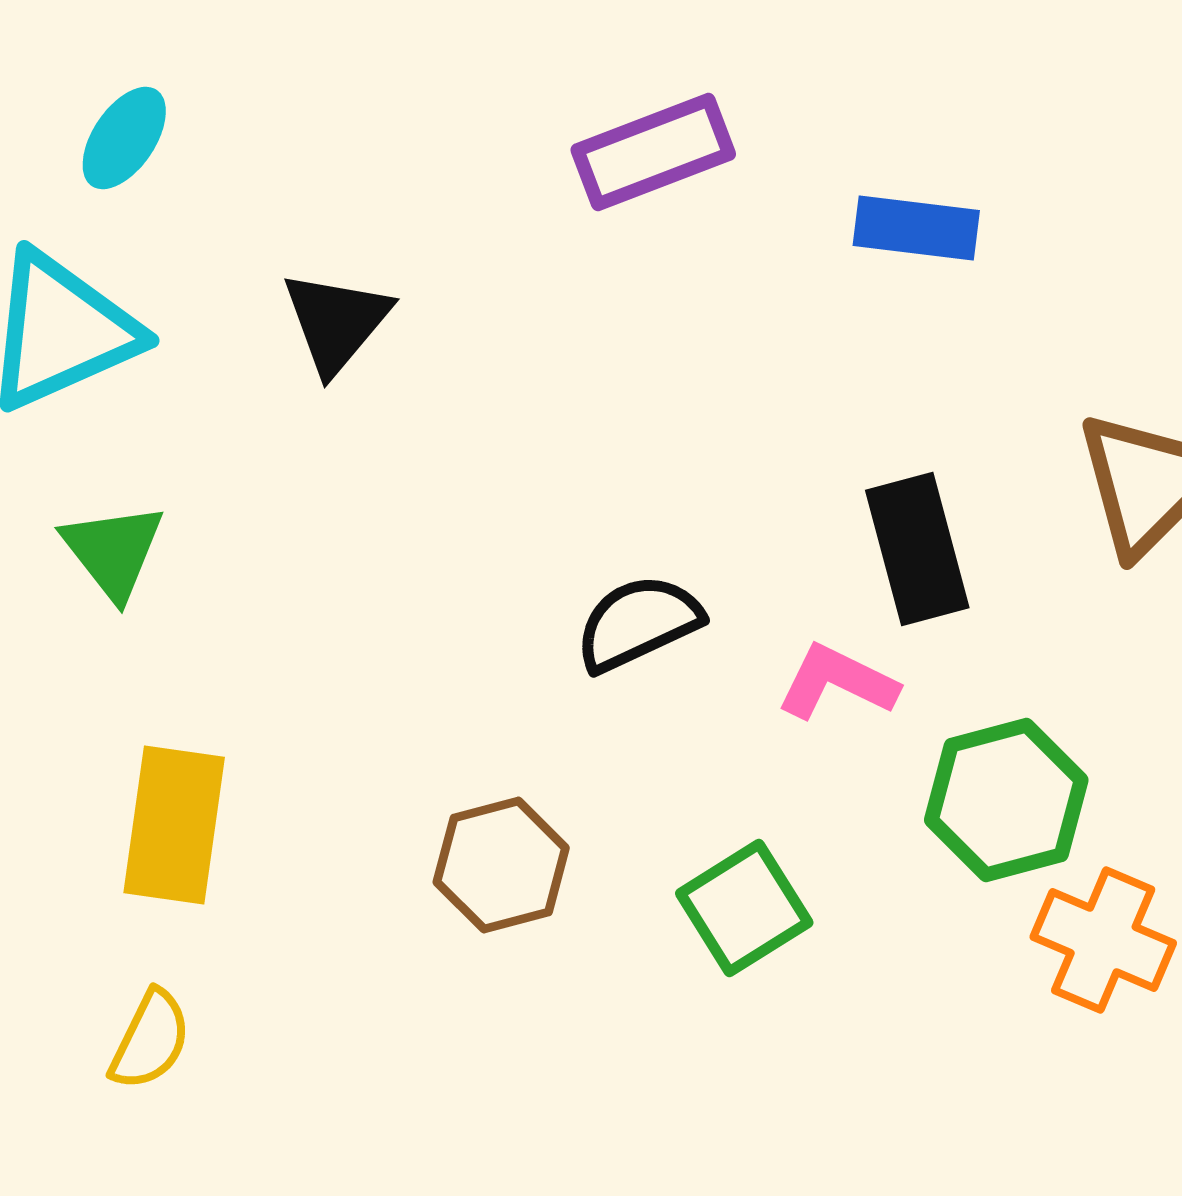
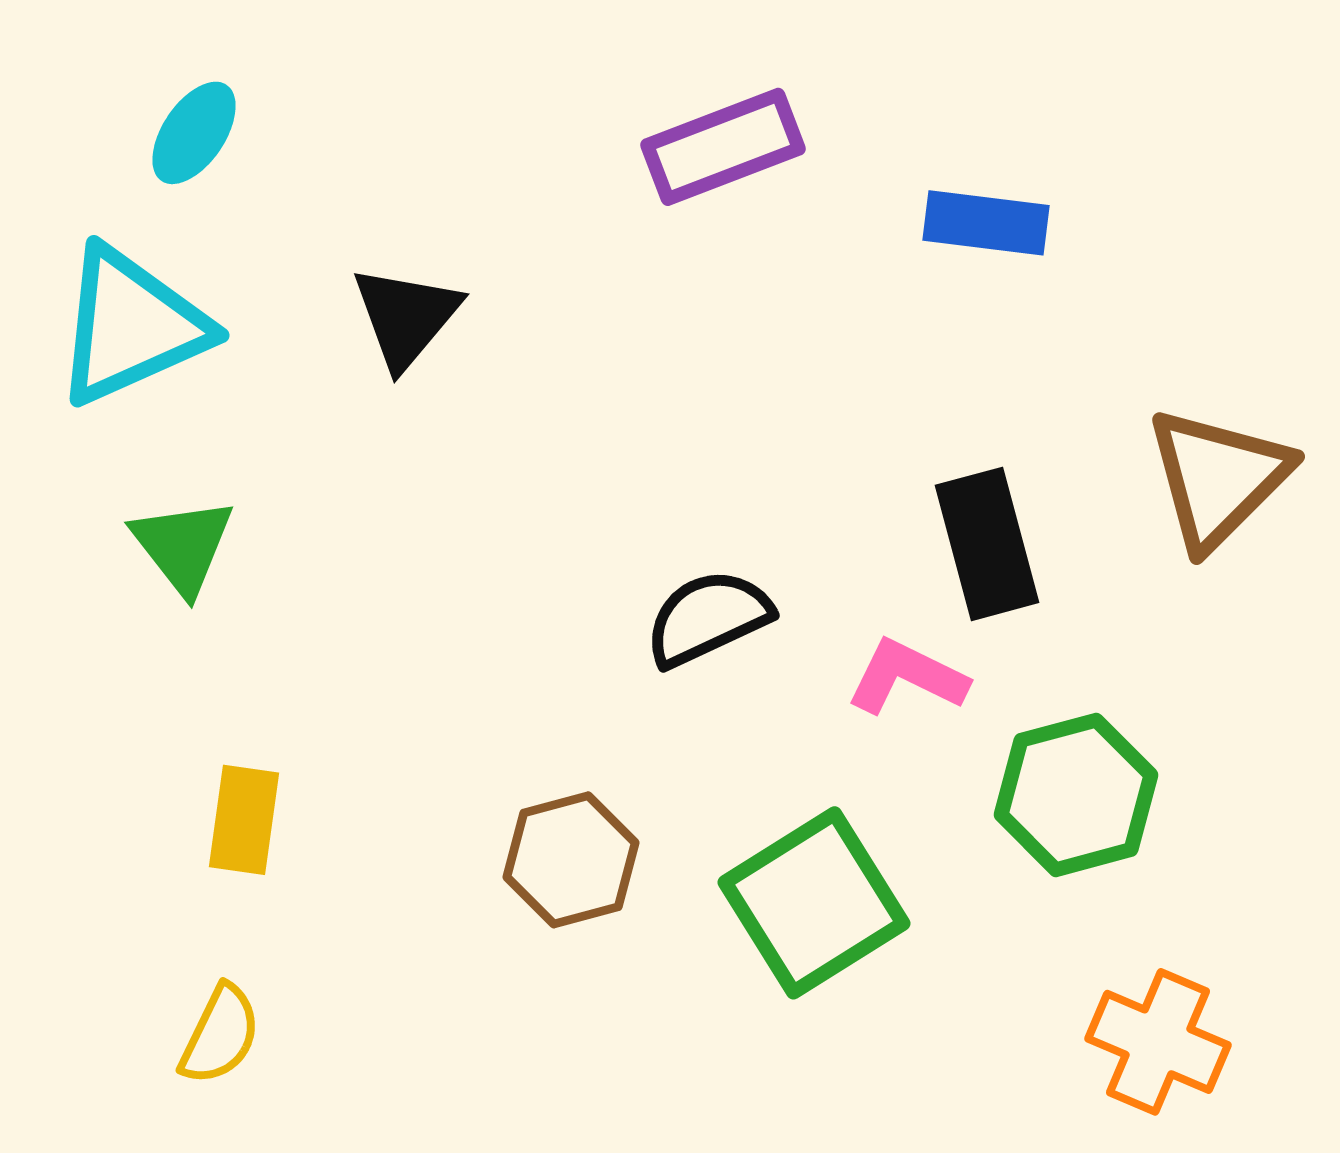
yellow rectangle: (174, 825) -> (244, 820), size x0.7
green square: (744, 908) -> (814, 903), size x1.4
orange cross: (1103, 940) -> (1158, 1042), moved

